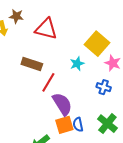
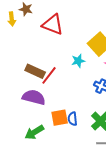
brown rectangle: (32, 64) -> (35, 71), moved
purple semicircle: (62, 104) -> (34, 97), moved, turned -50

